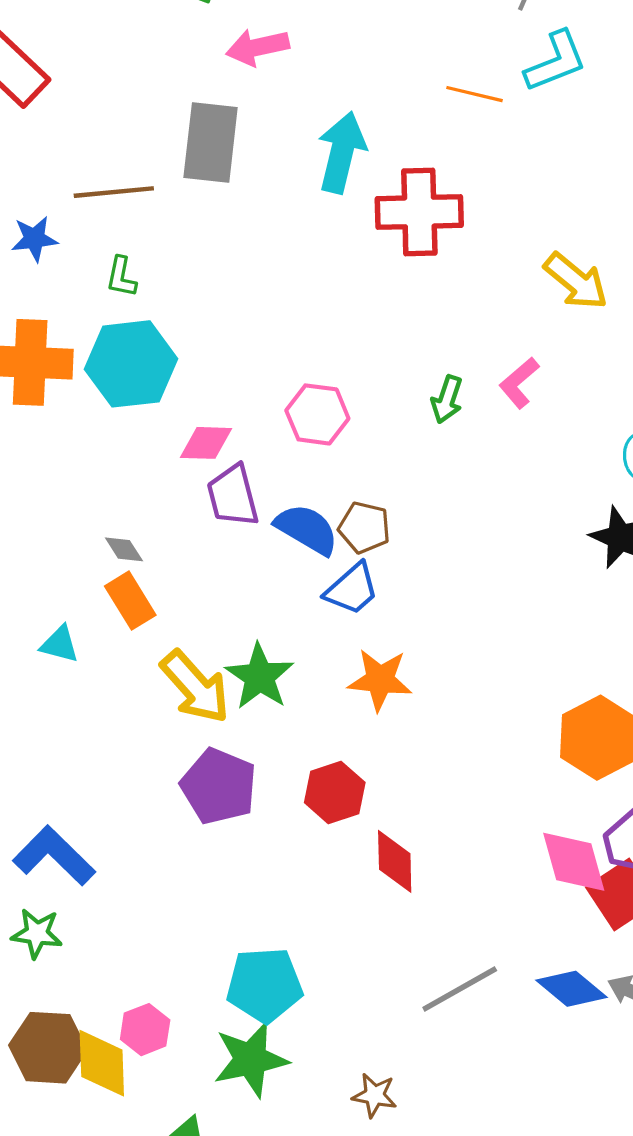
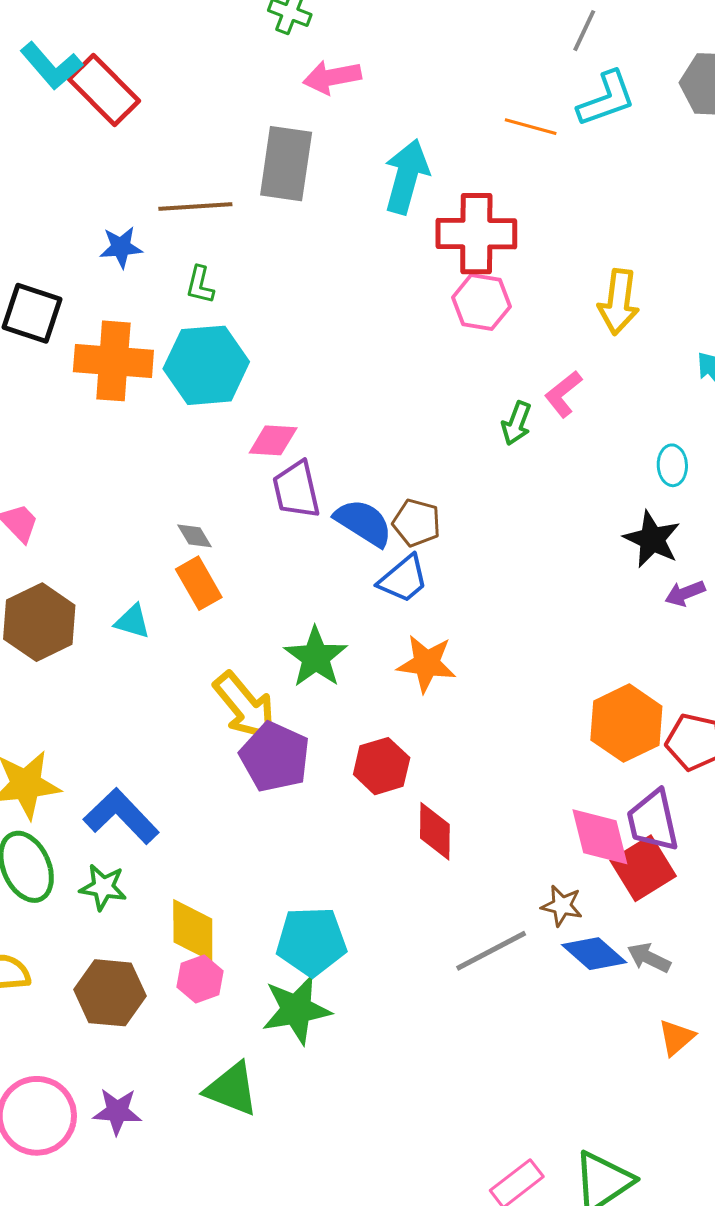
yellow arrow: (576, 281) -> (619, 302), turned 56
green arrow: (447, 399) -> (516, 423), moved
pink hexagon: (317, 414) -> (481, 302), moved
yellow arrow: (195, 687) -> (245, 706), moved
yellow diamond: (102, 1063) -> (193, 930), moved
brown star: (374, 1095) -> (562, 906), moved

